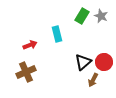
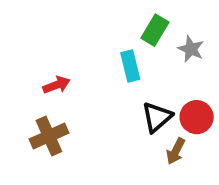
gray star: (101, 16) -> (191, 49), moved
cyan rectangle: (57, 34) -> (130, 66), moved

